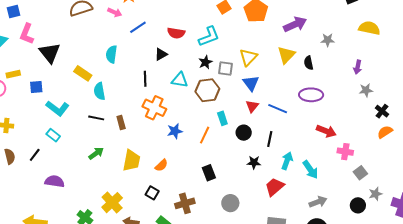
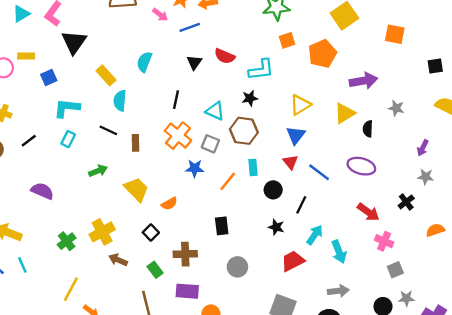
blue line: (138, 27) -> (190, 27), moved
black triangle: (161, 54) -> (194, 62), moved, turned -40
gray square: (226, 68) -> (210, 144), moved
blue square: (36, 87) -> (49, 77), turned -32
red triangle: (252, 106) -> (290, 162), turned -32
cyan L-shape: (57, 108) -> (67, 108), turned 135
black cross: (382, 111) -> (406, 202), moved
cyan rectangle: (53, 135) -> (68, 139), moved, turned 64
black line: (35, 155) -> (29, 141), moved
yellow trapezoid: (131, 160) -> (136, 189), turned -70

